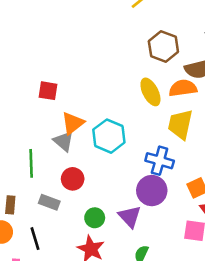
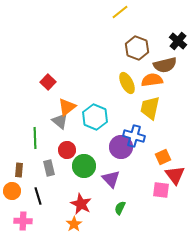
red square: (48, 91) -> (48, 82), turned 35
purple circle: (152, 191) -> (121, 147), moved
gray rectangle: (49, 202) -> (49, 168), turned 56
green circle: (95, 218) -> (84, 166), moved, size x1.5

